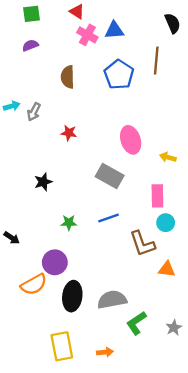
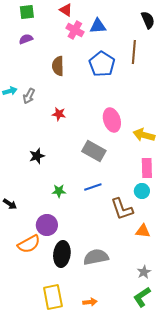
yellow arrow: (168, 157) -> (144, 135), size x1.5
pink rectangle: (157, 196) -> (147, 168), moved
green L-shape: (136, 323) -> (142, 297), moved
gray star: (174, 328) -> (144, 272), moved

